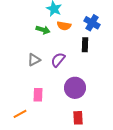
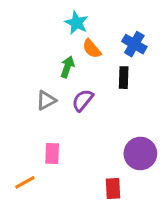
orange semicircle: (64, 26) -> (92, 49), turned 40
green arrow: (43, 30) -> (67, 67), moved, turned -88
purple circle: (75, 88) -> (140, 153), moved

